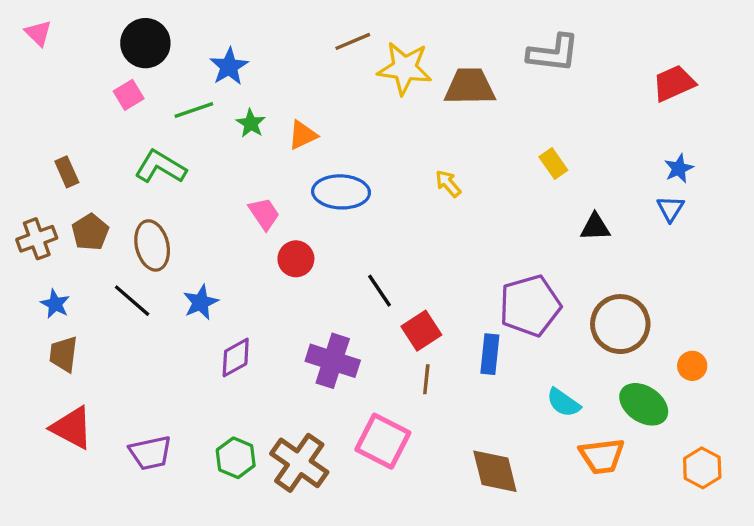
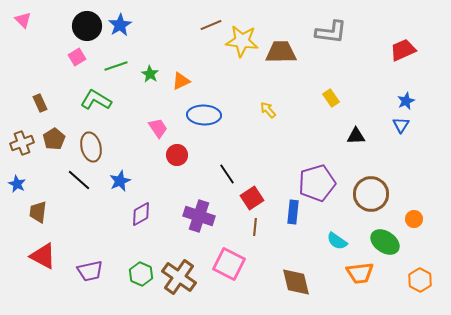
blue star: (229, 67) -> (120, 25), moved
blue star: (55, 304) -> (17, 184), moved

